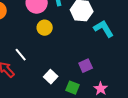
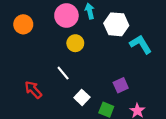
white line: (21, 55) -> (63, 73), moved

